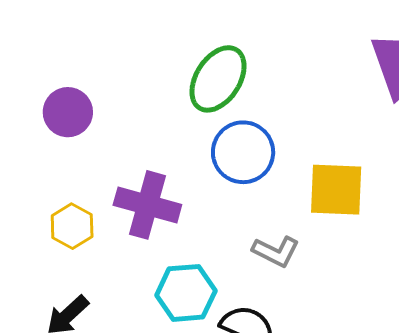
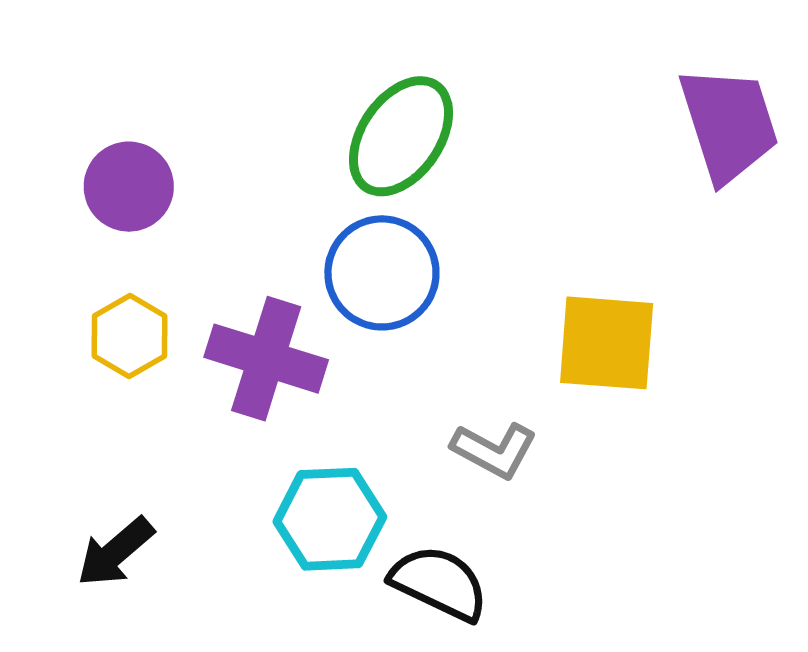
blue circle: (243, 152) -> (382, 273), moved
yellow hexagon: (72, 226) -> (130, 336), moved

